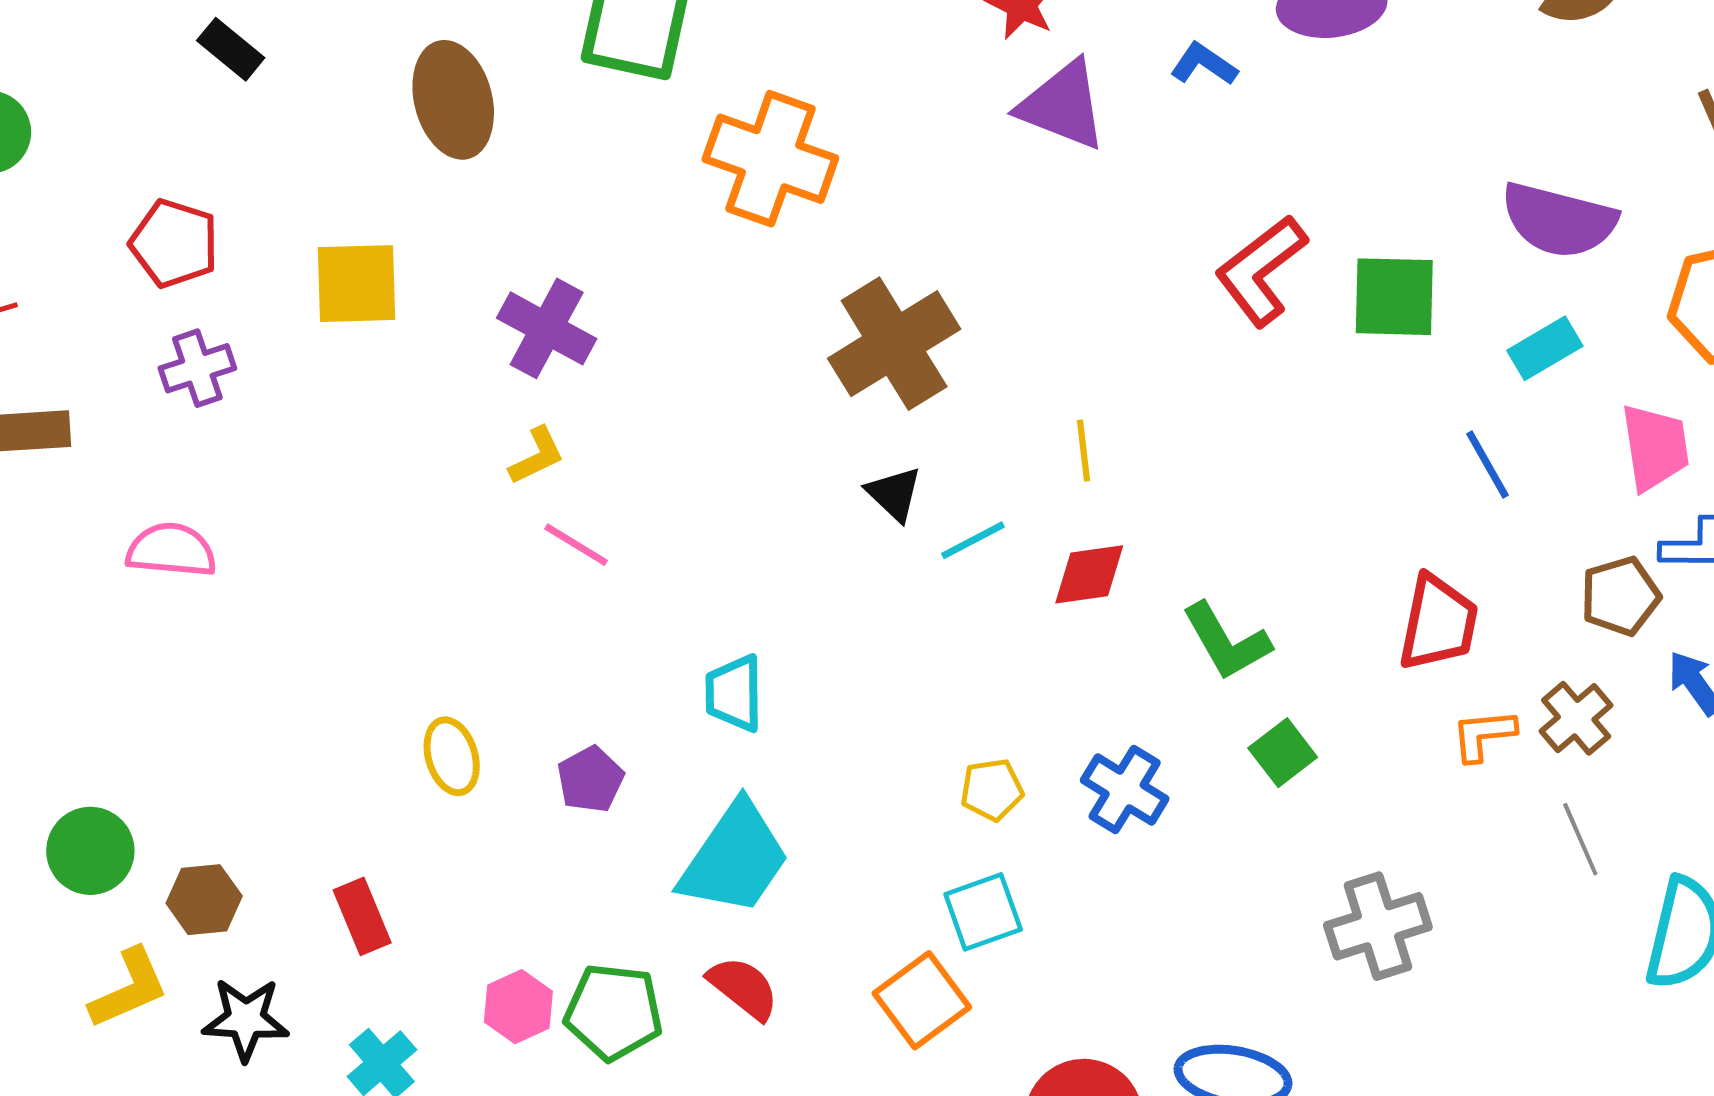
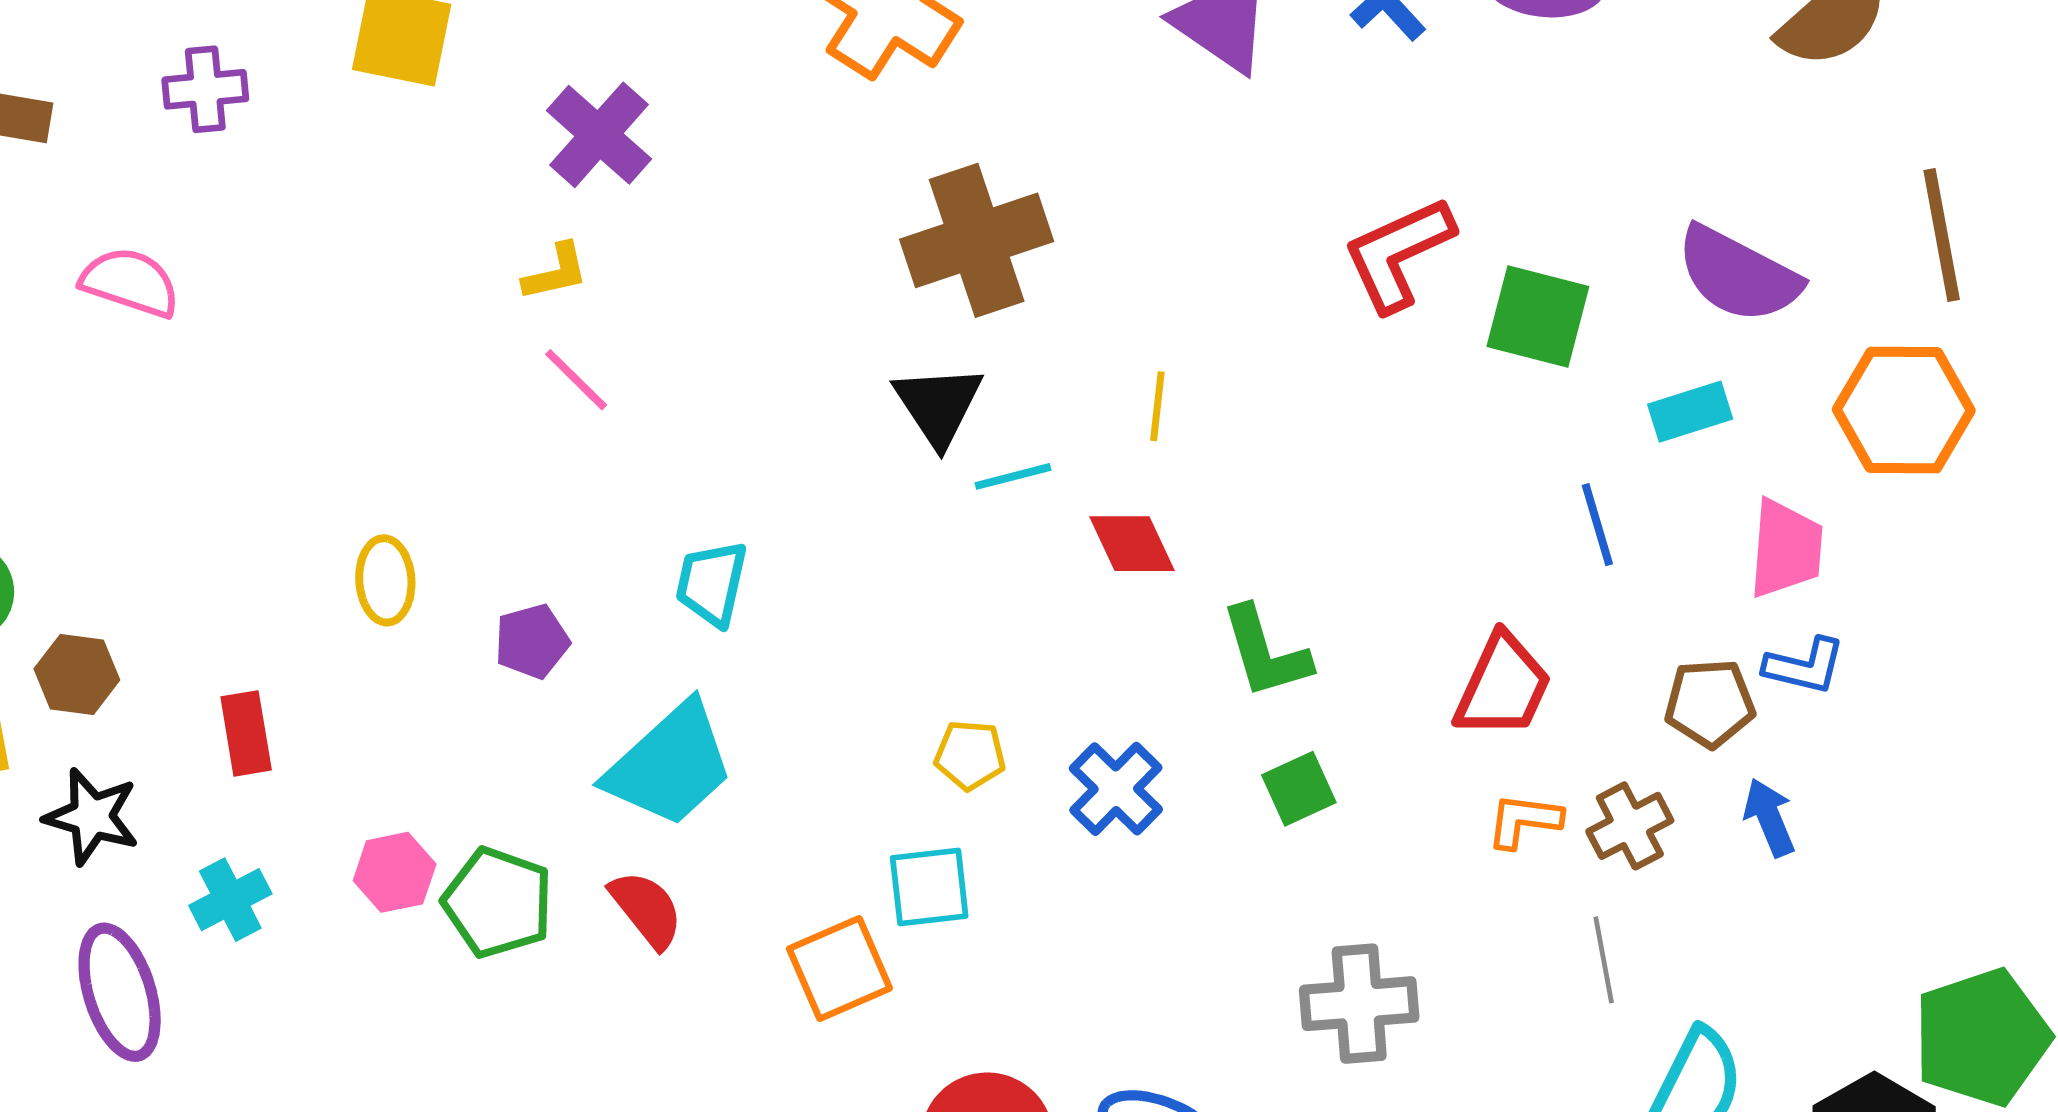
black triangle: (894, 494) -> (938, 405), size x1.4
red diamond: (1089, 574) -> (1132, 544), turned 60

